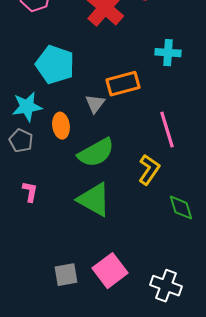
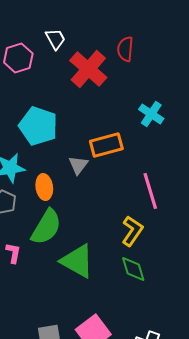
cyan cross: (168, 53) -> (151, 114), turned 30
green semicircle: (96, 153) -> (46, 227), moved, turned -30
green diamond: (181, 208) -> (133, 269), moved

